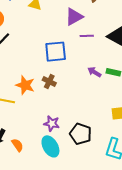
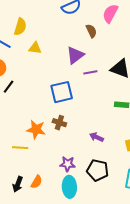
purple arrow: (94, 72) -> (96, 137), moved
orange semicircle: (17, 145) -> (37, 182), moved, turned 72
cyan ellipse: (50, 146) -> (69, 187), turned 35

